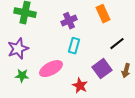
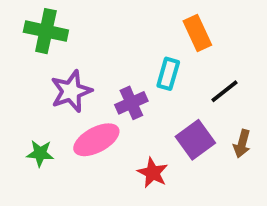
purple cross: (69, 21) -> (131, 103), moved
cyan rectangle: (74, 46) -> (168, 74), moved
purple star: (18, 49) -> (71, 91), moved

